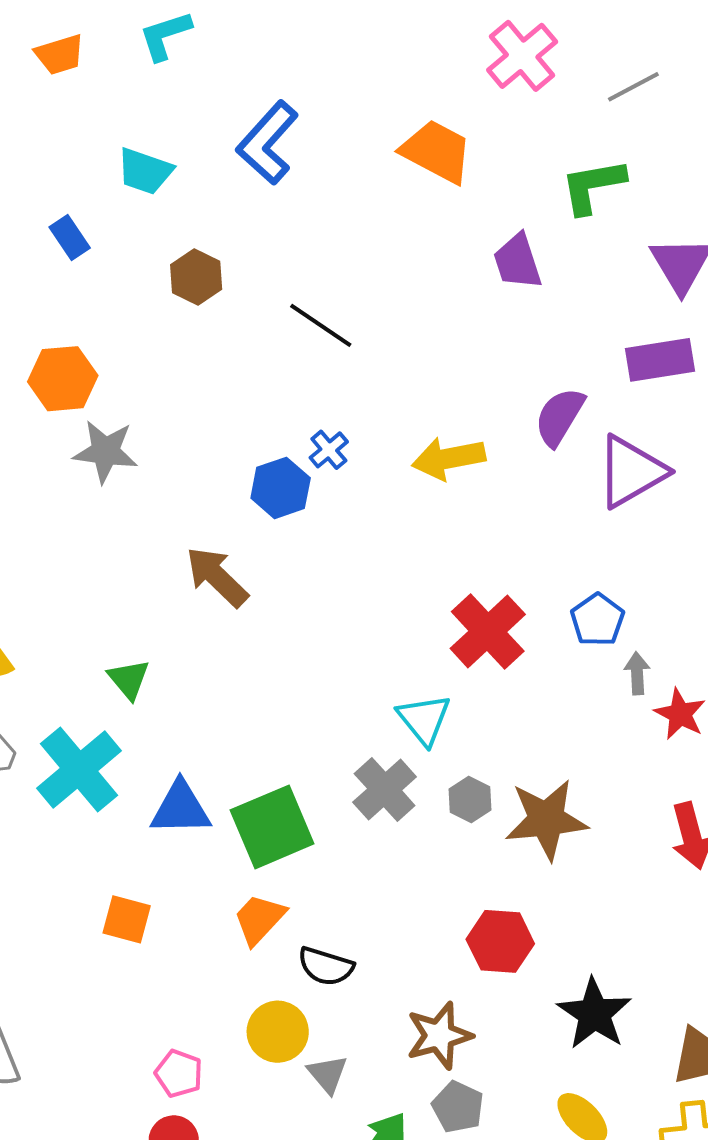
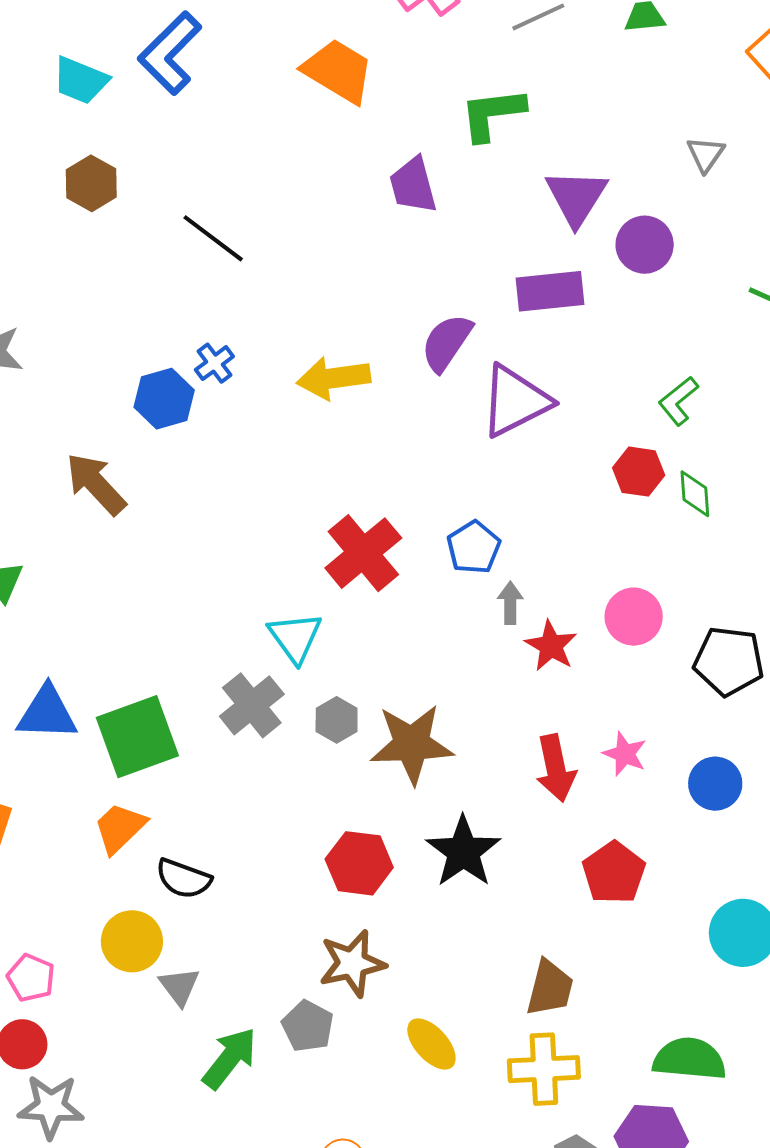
cyan trapezoid: (145, 171) -> (80, 80), moved
black star: (594, 1014) -> (463, 852), moved
brown star: (439, 1036) -> (352, 963), moved

